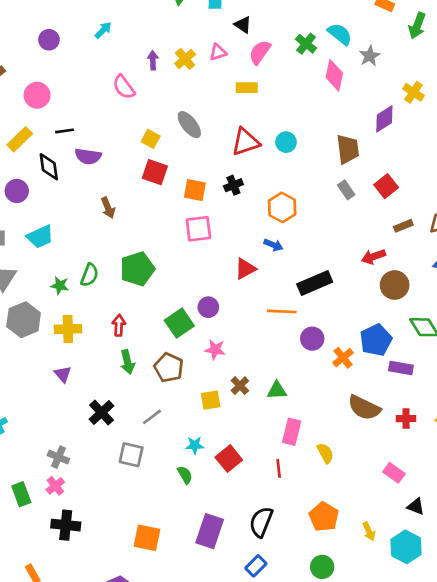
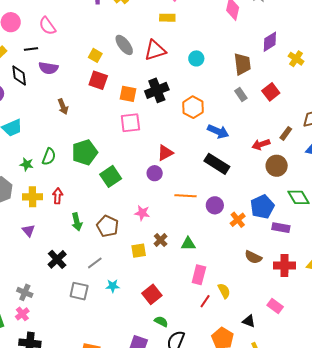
pink semicircle: (124, 87) -> (47, 26), moved
yellow cross: (413, 92) -> (296, 59), moved
red triangle: (245, 142) -> (155, 50), moved
black cross: (233, 185) -> (157, 90), size x1.6
brown rectangle: (403, 226) -> (286, 133), moved, turned -32
blue arrow: (273, 245) -> (218, 131), moved, size x1.5
black rectangle: (315, 283) -> (217, 164), turned 55
purple circle: (208, 307) -> (155, 173), moved
orange line: (282, 311) -> (185, 196), moved
green square: (179, 323) -> (111, 176), moved
red arrow: (119, 325) -> (58, 196), moved
brown semicircle: (364, 408) -> (253, 257), size x0.7
red cross: (406, 419) -> (284, 266), size x1.5
cyan star: (195, 445) -> (113, 286), moved
red line: (279, 468) -> (205, 301), moved, turned 40
green semicircle: (185, 475) -> (161, 321), moved, turned -32
black triangle: (416, 506) -> (249, 321), moved

